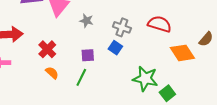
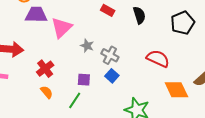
gray cross: (122, 27) -> (110, 55), moved

